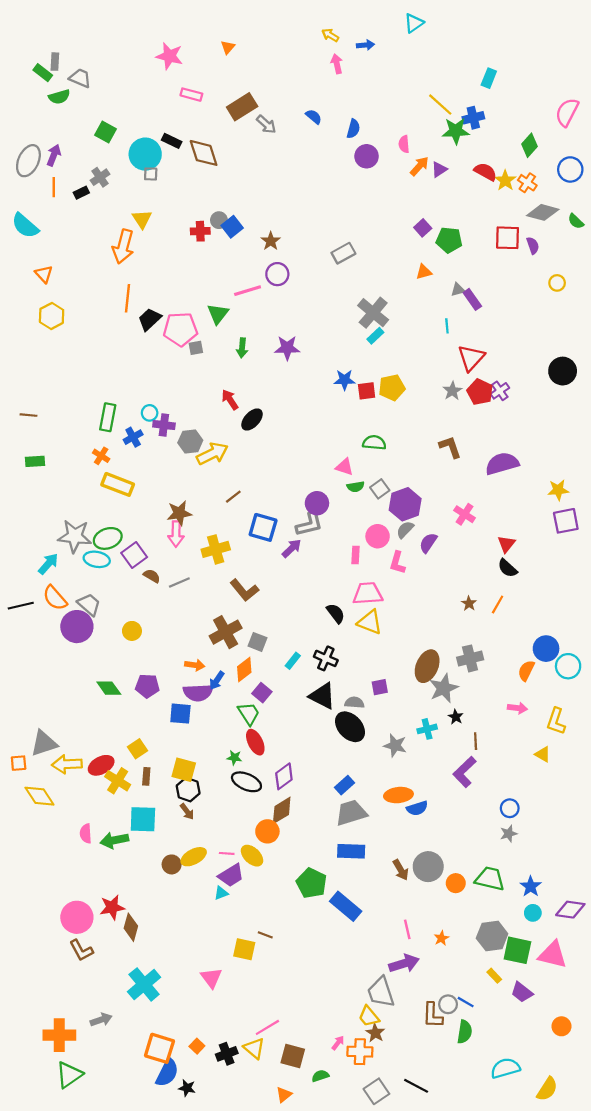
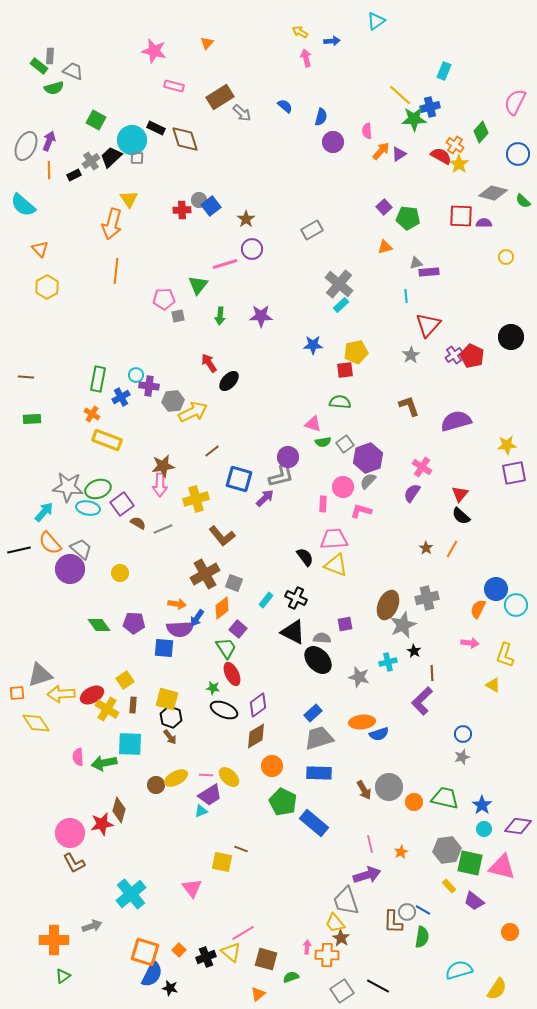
orange cross: (527, 183) -> (455, 145), moved
purple semicircle: (533, 245) -> (484, 223), turned -70
purple rectangle: (472, 299) -> (429, 272), turned -60
black trapezoid: (150, 319) -> (111, 157), moved
pink pentagon: (180, 329) -> (164, 299), size x0.7
red square: (367, 391) -> (345, 370), moved
red pentagon: (480, 392) -> (472, 356), moved
purple semicircle: (428, 543) -> (412, 493), moved
pink L-shape: (397, 563) -> (361, 511), turned 90
orange circle: (267, 831) -> (272, 766), moved
brown diamond: (131, 927) -> (119, 810), moved
pink arrow: (338, 1043) -> (307, 947), turned -32
green triangle: (69, 1075) -> (63, 976), size x0.6

